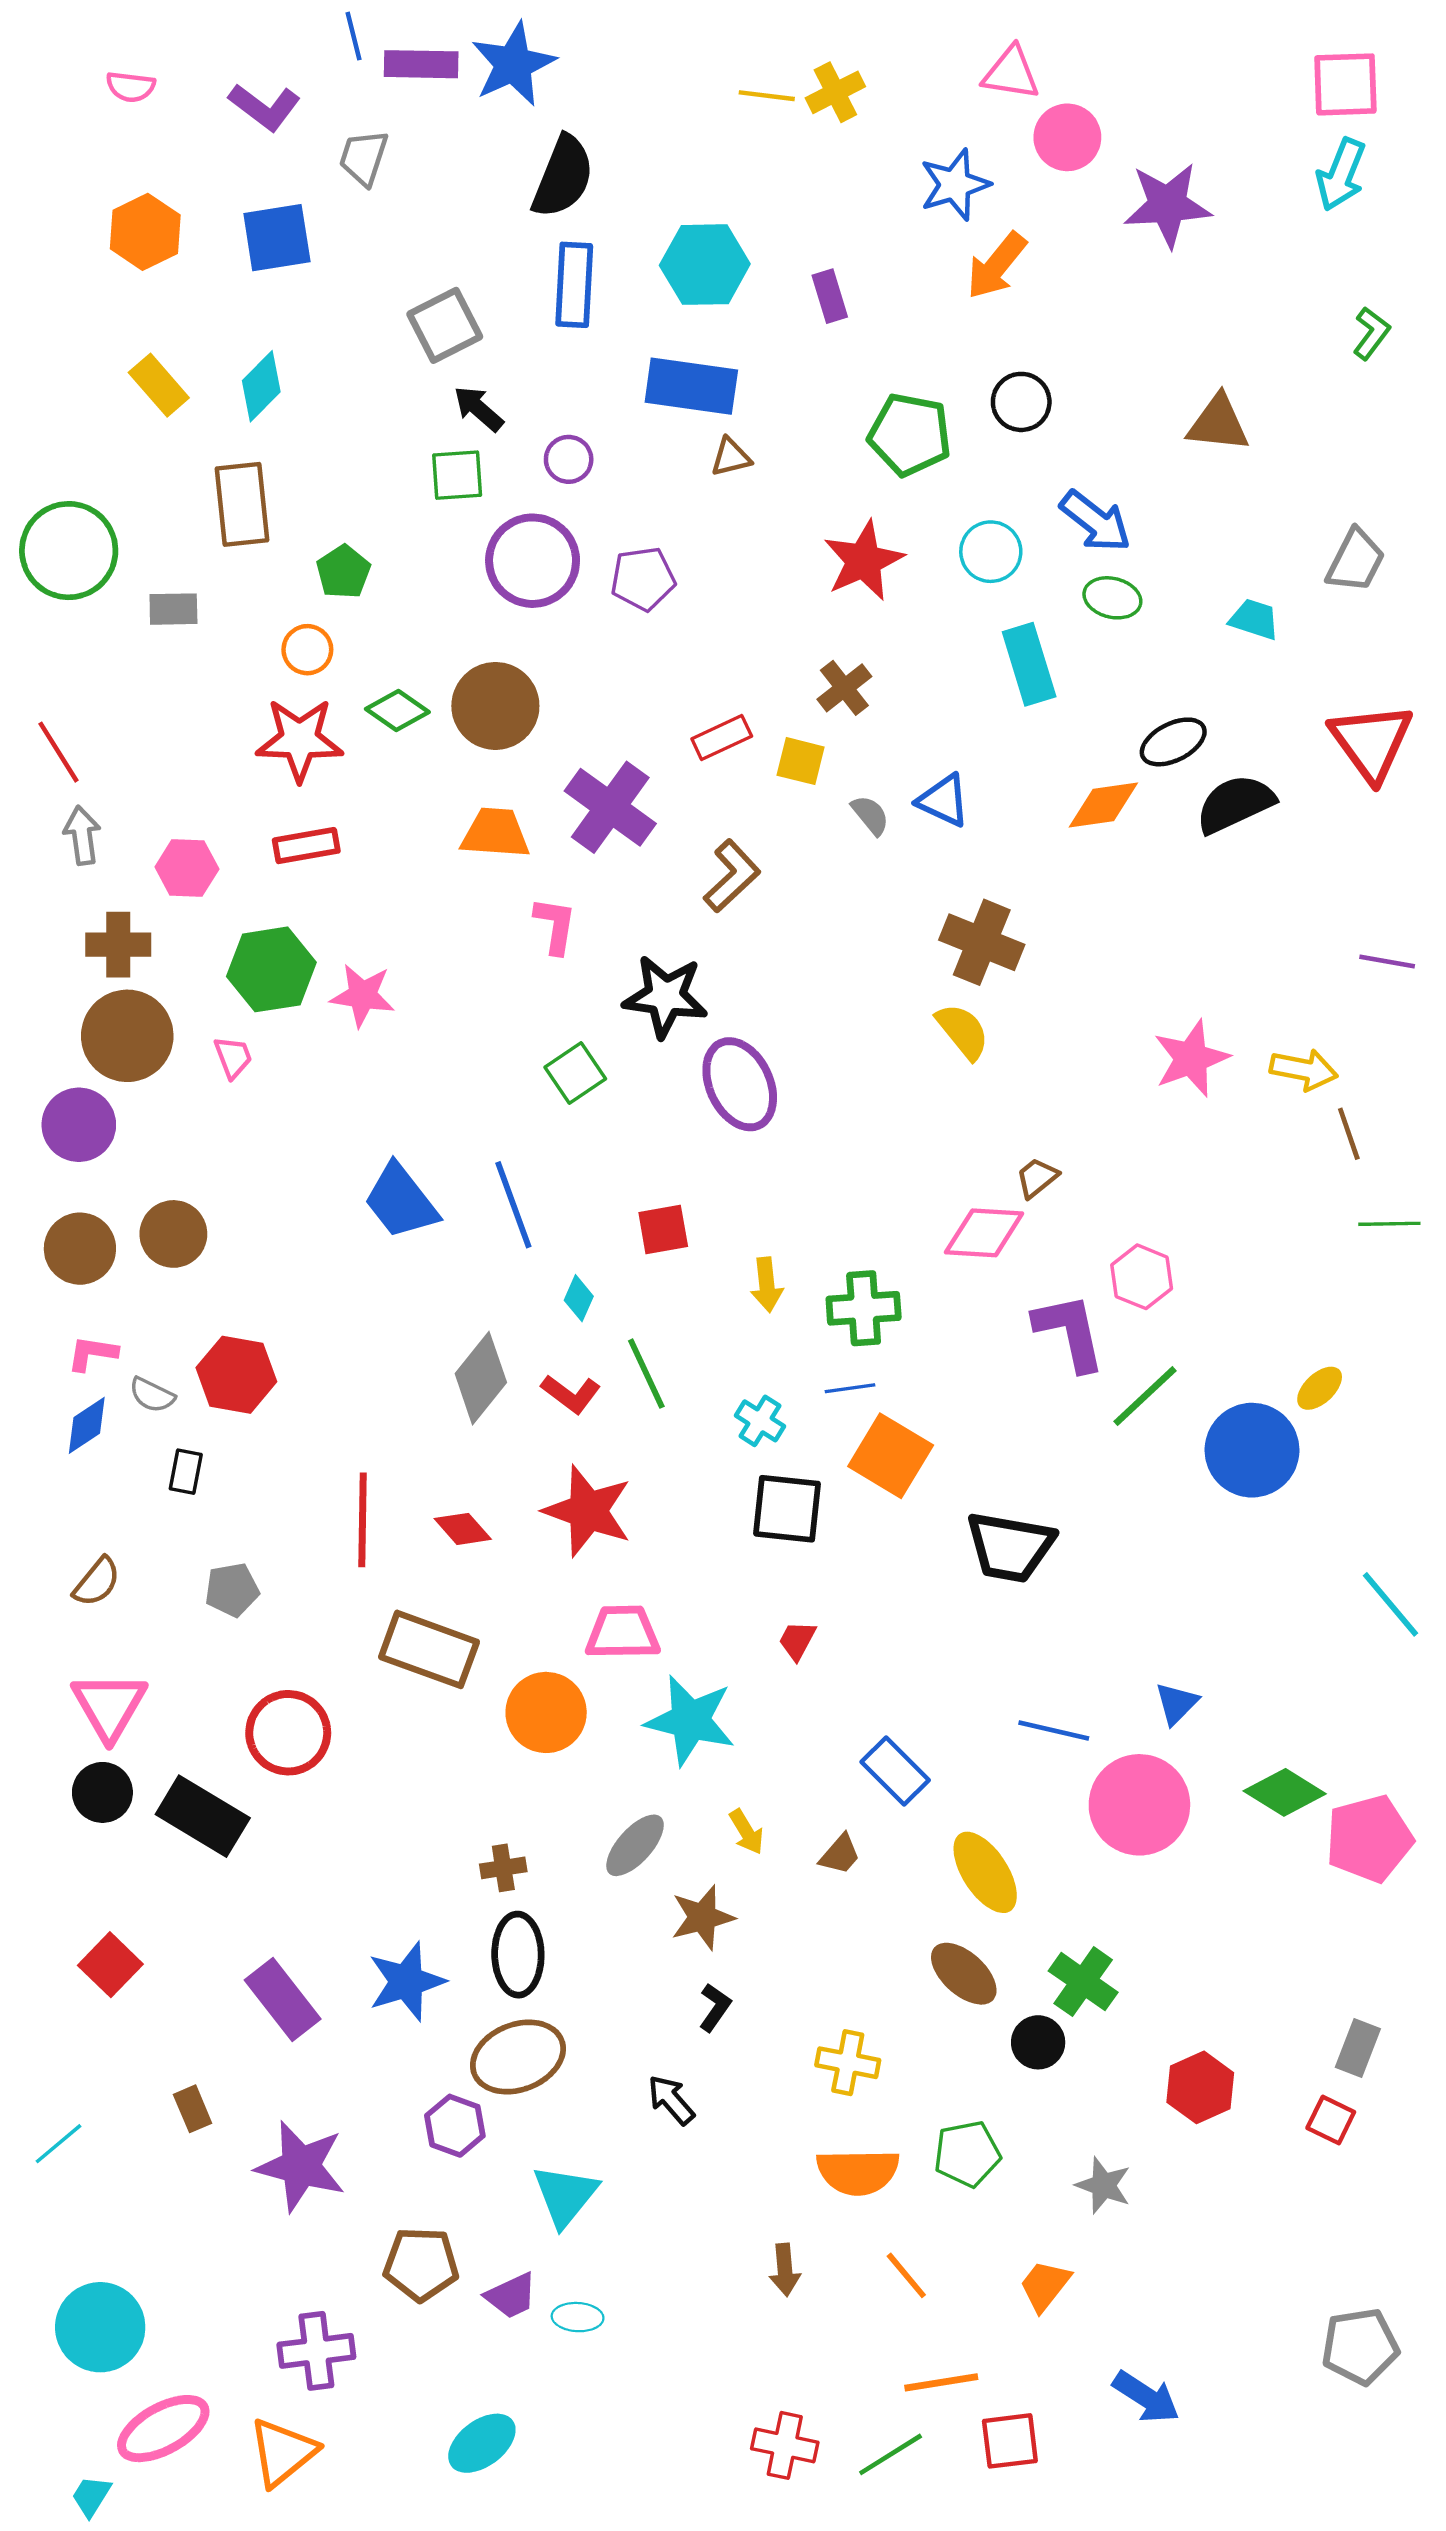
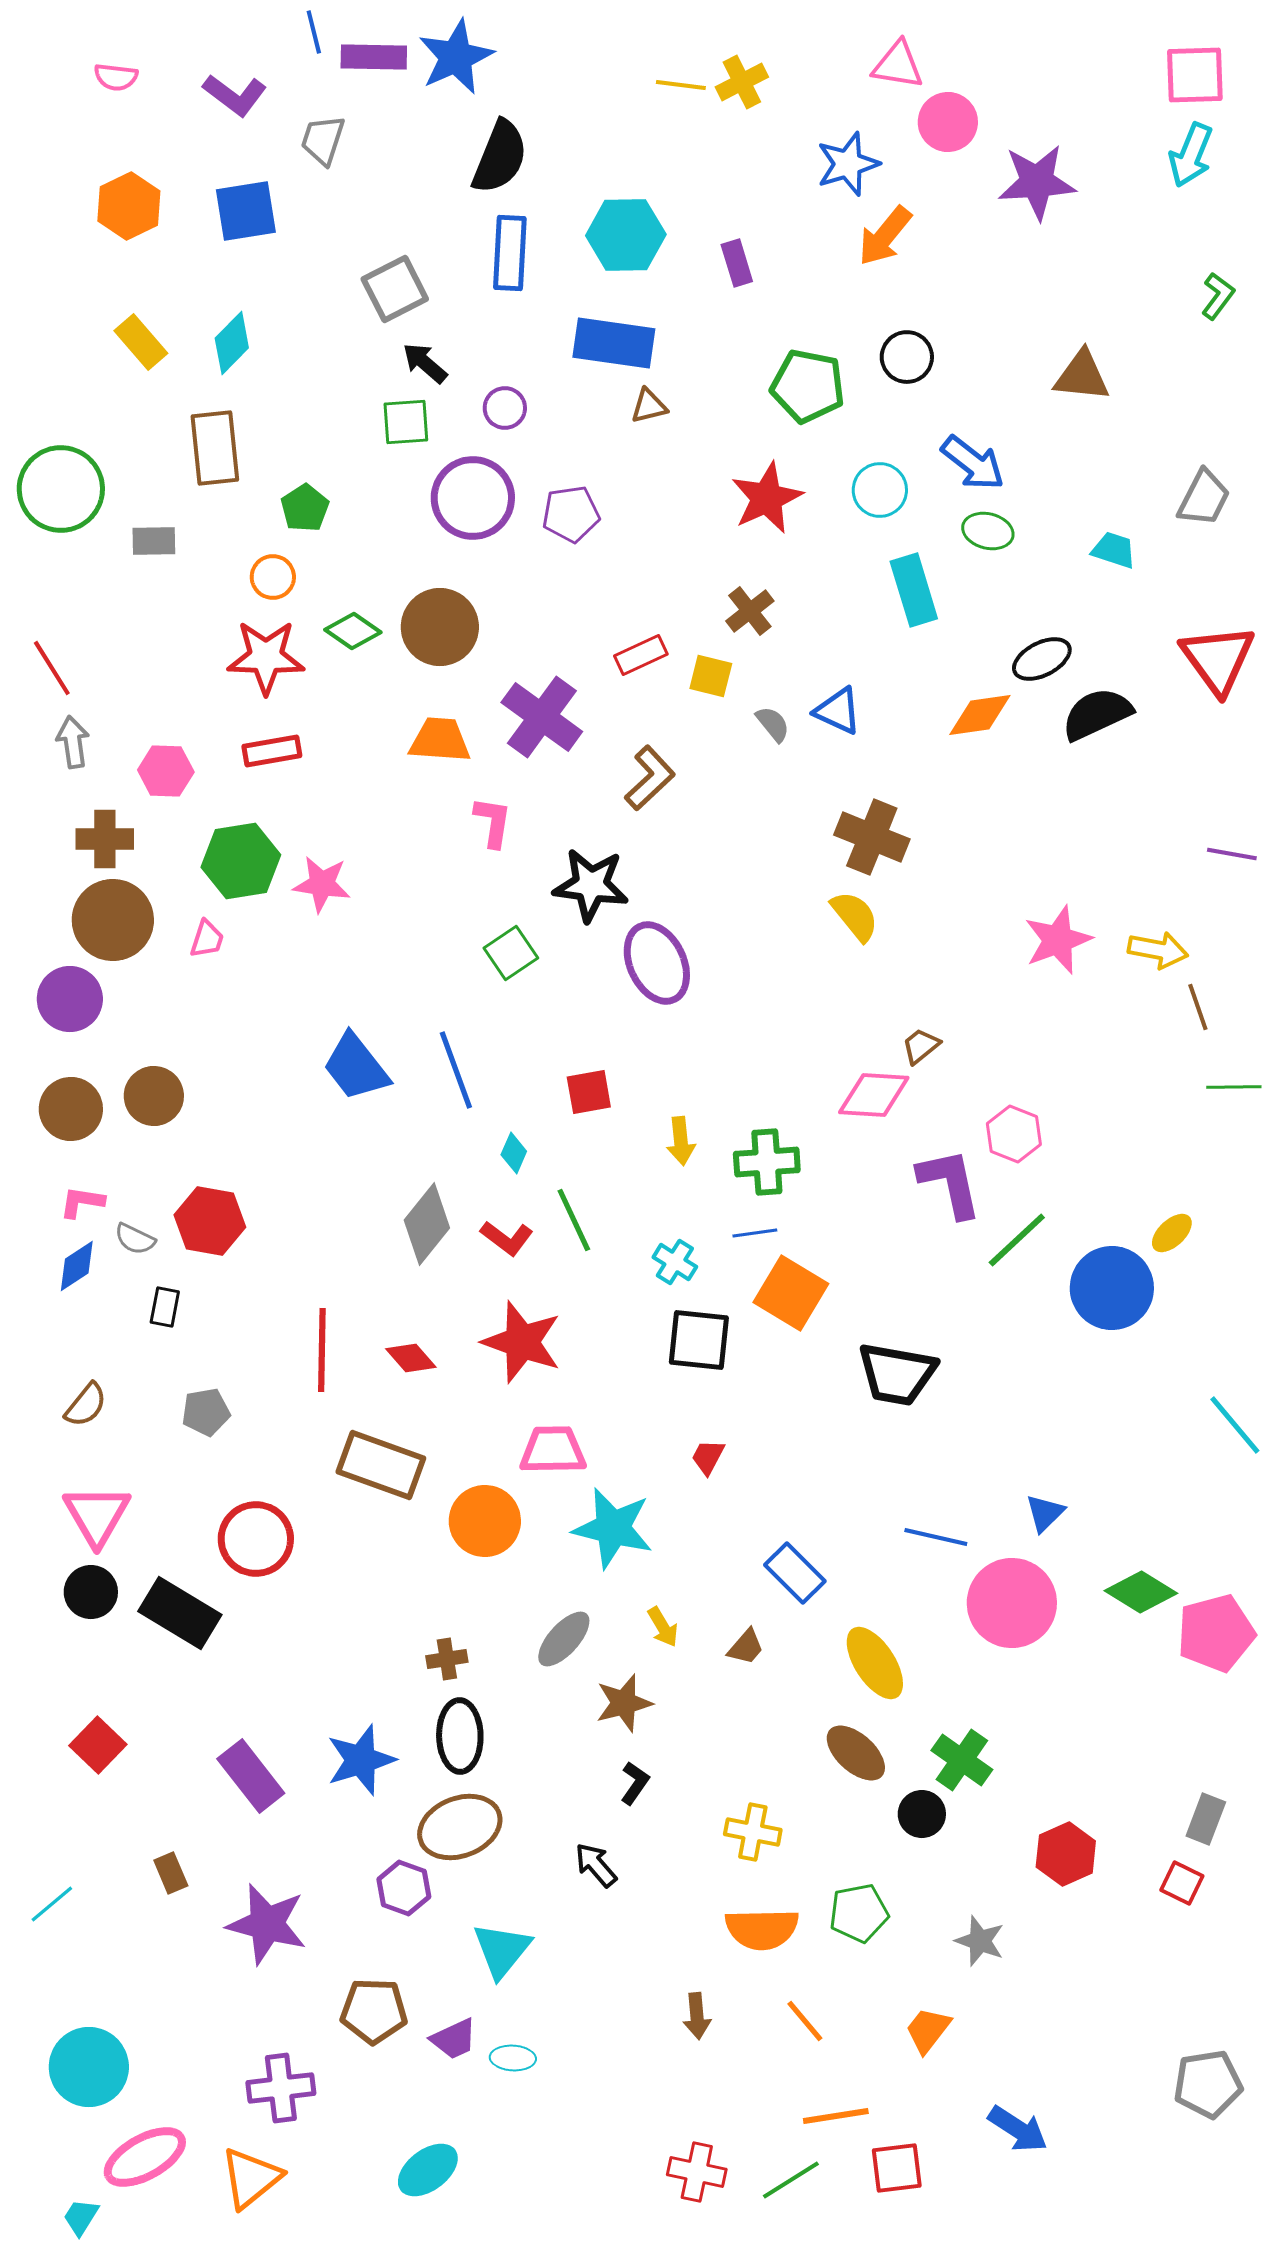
pink trapezoid: (233, 1057) -> (207, 939), turned 39

